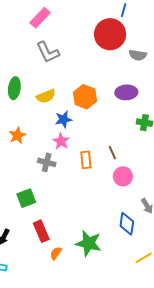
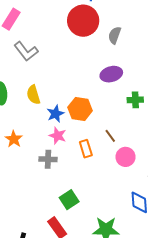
gray semicircle: (138, 55) -> (115, 35), turned 114
yellow semicircle: (46, 96) -> (33, 95), turned 108
orange hexagon: (85, 97) -> (80, 109), moved
green square: (26, 198) -> (69, 200), moved

